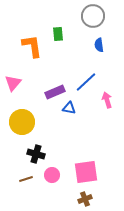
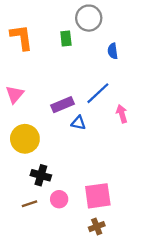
gray circle: (93, 16) -> (89, 18), moved
orange L-shape: (32, 46) -> (22, 37), moved

